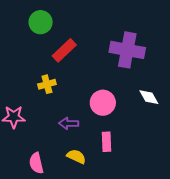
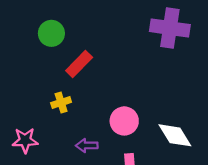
purple cross: (127, 50) -> (170, 28), moved
white diamond: (149, 97) -> (175, 135), moved, size x1.5

